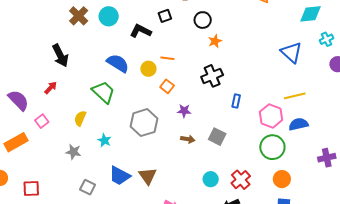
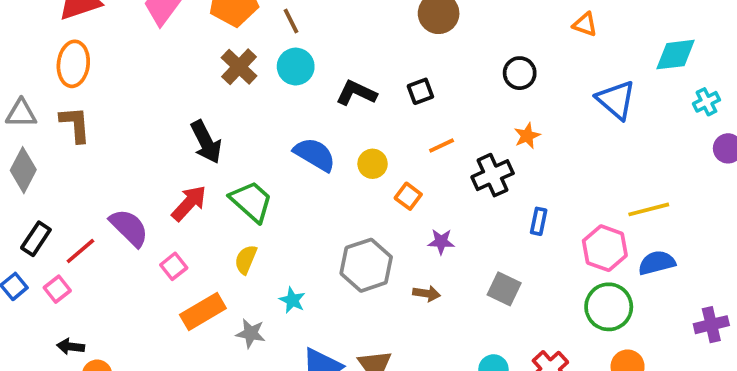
black square: (165, 16) -> (420, 91), moved
black circle: (203, 20) -> (520, 73), moved
orange star: (215, 41) -> (527, 136), moved
blue triangle: (291, 52) -> (616, 100), moved
orange line: (167, 58) -> (442, 145), moved, turned -32
red arrow: (51, 88) -> (189, 203), size x1.5
green trapezoid: (103, 92) -> (251, 201), moved
brown arrow: (188, 139) -> (427, 294), moved
orange rectangle: (16, 142) -> (203, 312), moved
gray star: (73, 152) -> (251, 333), moved

